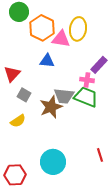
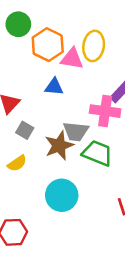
pink cross: (87, 80) -> (105, 111), size x1.6
green trapezoid: (86, 97) -> (97, 153), moved
cyan circle: (53, 162) -> (62, 195), moved

